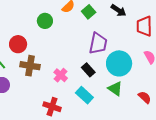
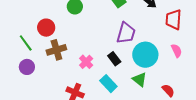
brown cross: (30, 66) -> (56, 50), turned -30

